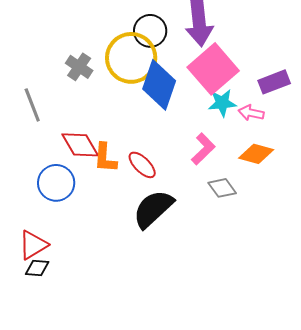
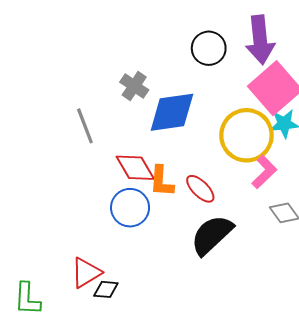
yellow circle: (131, 58) -> (246, 135), moved
blue diamond: (159, 85) -> (172, 112), moved, turned 63
blue circle: (56, 183) -> (130, 208), moved
black diamond: (37, 268) -> (106, 289), moved

